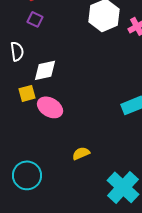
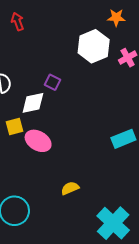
purple square: (35, 19) -> (52, 82), moved

